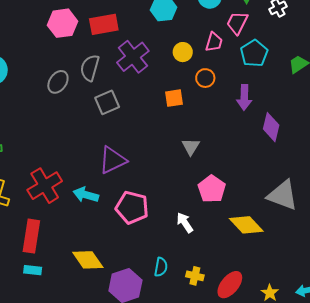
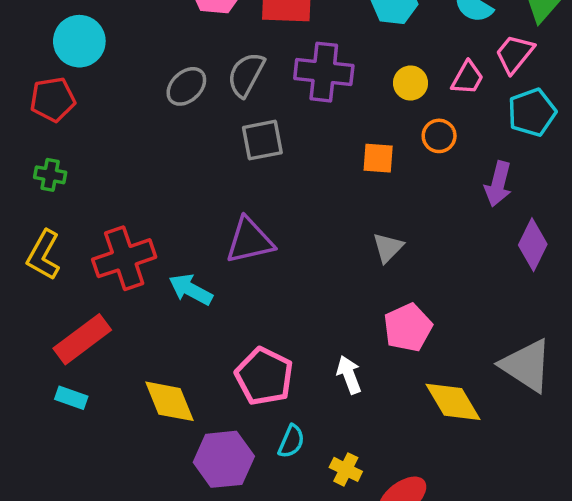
purple cross: (133, 57) -> (324, 72), turned 32
pink pentagon: (132, 207) -> (264, 376), moved
red rectangle: (31, 236) -> (82, 339), turned 32

